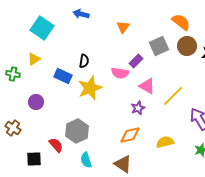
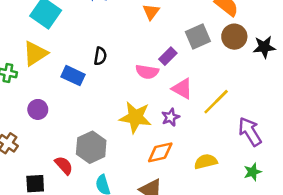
yellow triangle: (34, 59) -> (35, 53), size x1.5
yellow star: (90, 88) -> (135, 117), moved, turned 30

